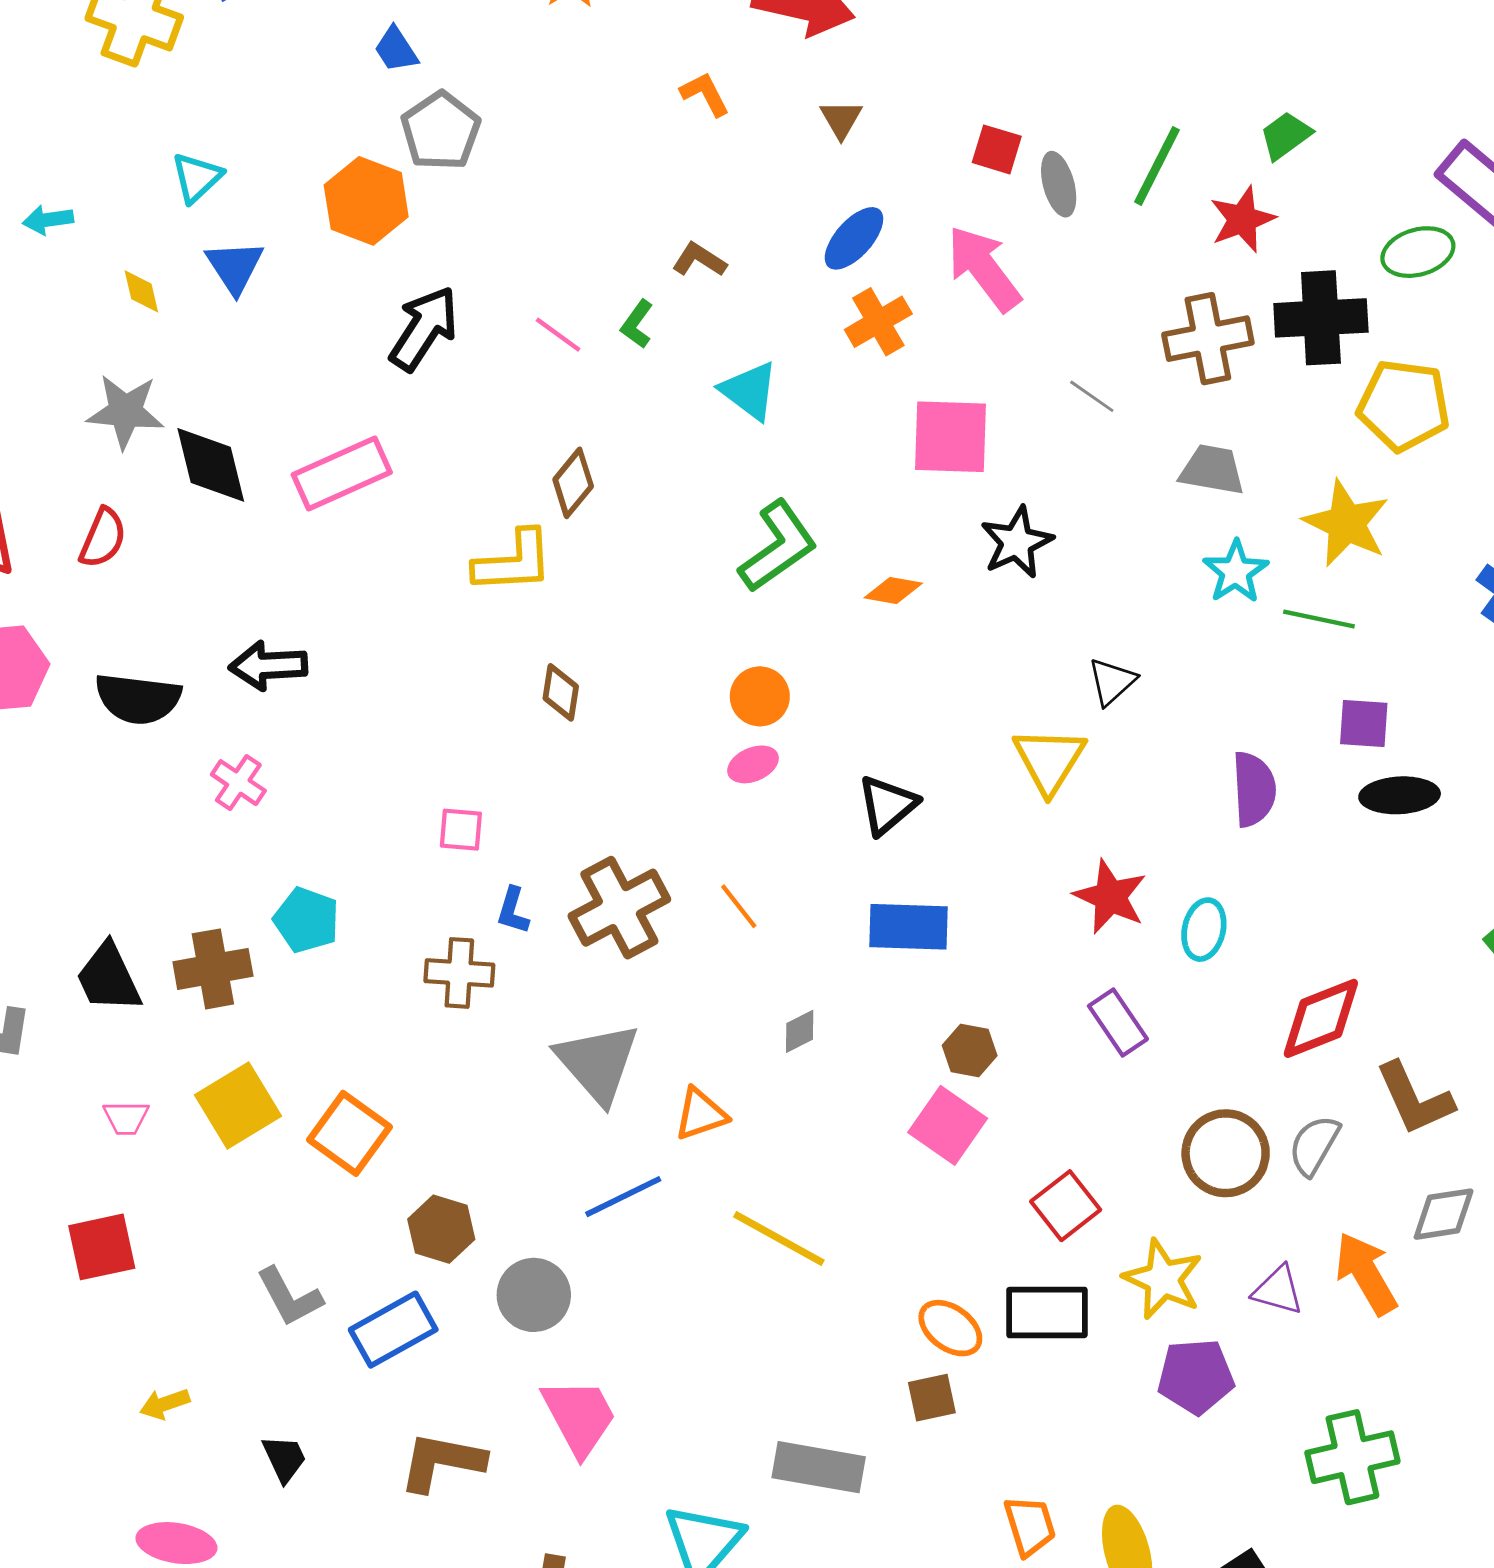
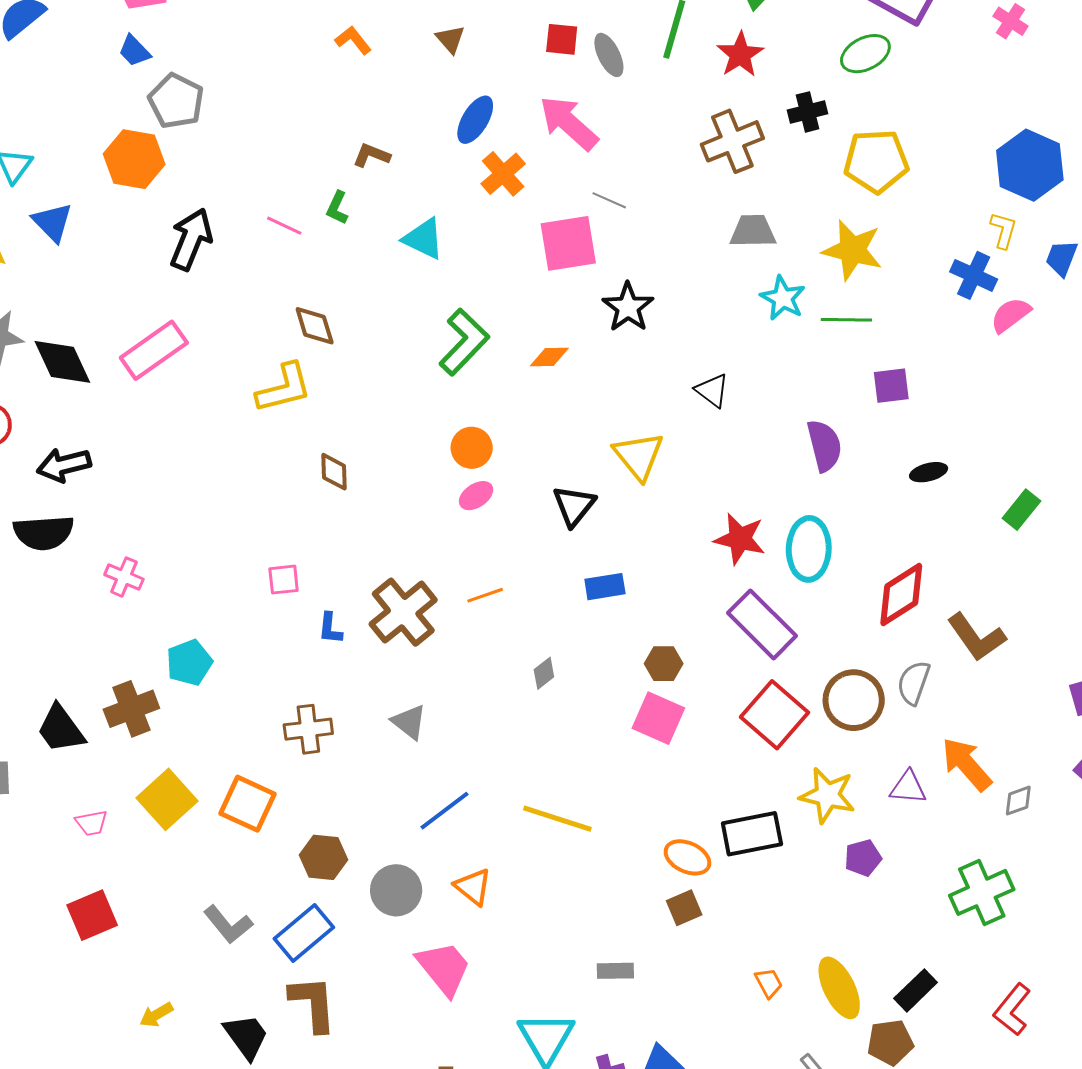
black cross: (1321, 318) -> (807, 112), size x0.6
gray line: (1092, 396) -> (609, 200), moved
brown diamond: (573, 483) -> (315, 326), turned -45
black arrow: (268, 666) -> (64, 465), moved
black triangle: (1112, 682) -> (712, 390), turned -30
yellow triangle: (1049, 760) -> (639, 456), moved
black ellipse: (1400, 795) -> (929, 472), moved, size x0.7
orange line: (739, 906) -> (485, 595), turned -60
cyan pentagon: (306, 920) -> (189, 663), turned -30
blue rectangle: (908, 927) -> (605, 587), size x0.7
cyan ellipse: (1204, 930) -> (809, 549), size x1.5
brown cross: (459, 973) -> (308, 729), moved
purple rectangle: (1118, 1023) -> (762, 624), size x1.5
gray triangle: (598, 1063) -> (409, 722), size x0.6
orange triangle: (701, 1114) -> (473, 887), moved, turned -51
red square: (1066, 1206) -> (774, 715), moved, size x1.4
gray diamond: (1444, 1214) -> (1018, 801), moved, size x0.7
purple pentagon: (1196, 1376) -> (863, 858), size x0.7
black trapezoid: (284, 1459) -> (246, 1036), size x1.4
brown L-shape: (442, 1462) -> (313, 1004), moved, turned 86
gray rectangle: (819, 1467) -> (615, 971), size x0.6
orange trapezoid: (1030, 1526) -> (769, 983), size x0.7

